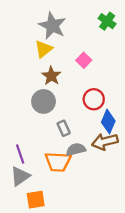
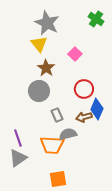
yellow triangle: (44, 49) -> (39, 44), turned -30
brown arrow: (105, 142) -> (84, 117), moved, size x0.7
orange square: (36, 200) -> (58, 179), moved

